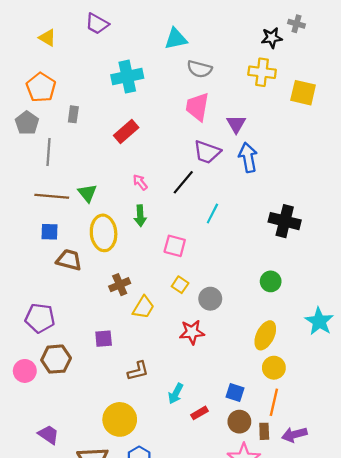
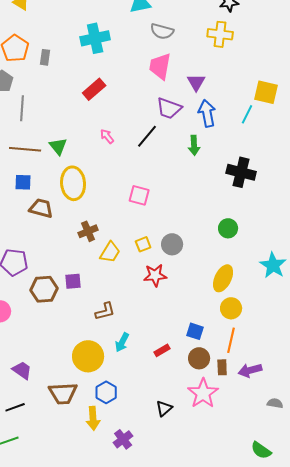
yellow square: (303, 93) -> (266, 92), moved
gray rectangle: (73, 114) -> (45, 57), moved
cyan line: (212, 214) -> (247, 114), moved
green arrow: (140, 216) -> (194, 145), moved
yellow square: (180, 285) -> (143, 244), moved, turned 35
brown hexagon: (56, 359) -> (44, 289), moved
cyan arrow: (176, 394) -> (122, 342), moved

